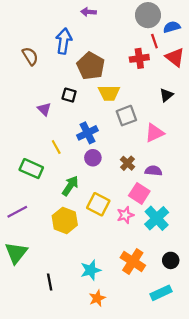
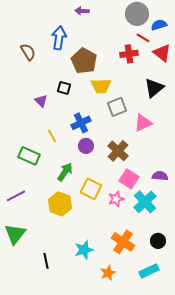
red line: (154, 41) -> (143, 38), turned -40
black triangle: (166, 95) -> (154, 88), size x1.5
brown cross: (127, 163) -> (118, 151), size x1.5
purple semicircle: (153, 171) -> (160, 176), moved
orange star: (97, 298) -> (108, 273), moved

